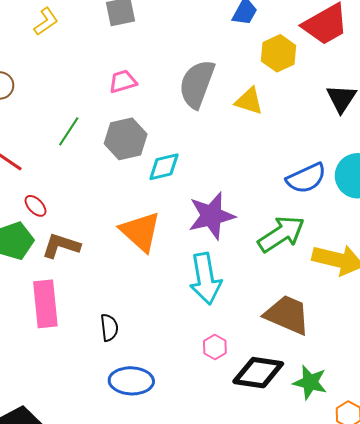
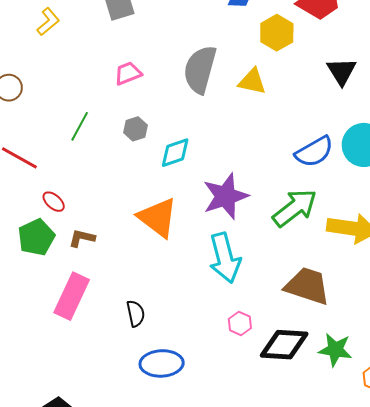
gray hexagon: (126, 139) -> (135, 129), size x0.6
brown L-shape: (61, 246) -> (82, 238), size x0.7
pink rectangle: (45, 304) -> (72, 296), turned 36

